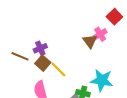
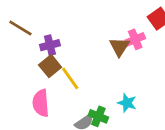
brown line: (20, 56) -> (20, 28), moved
cyan star: (102, 80) -> (127, 103), size x0.6

